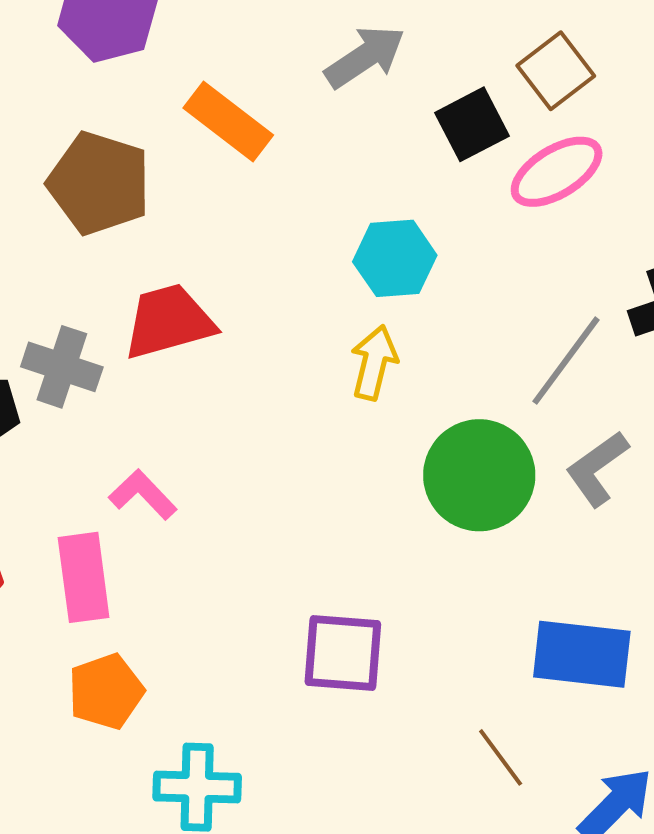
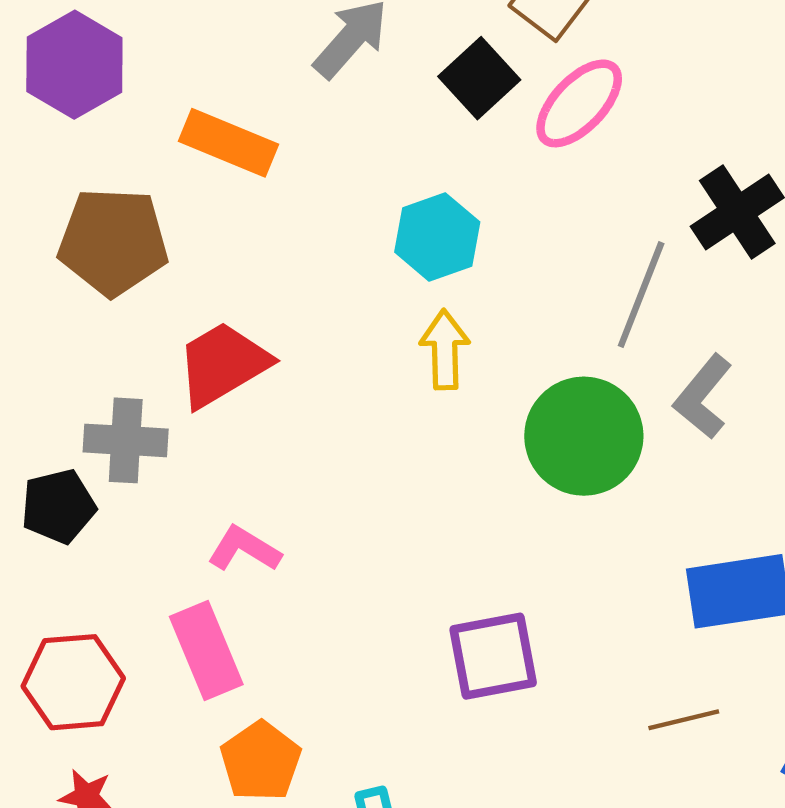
brown line: (501, 757) -> (684, 720), turned -52

